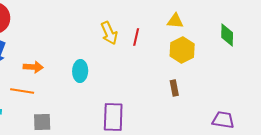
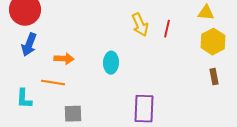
brown rectangle: (174, 88) -> (214, 77), moved

